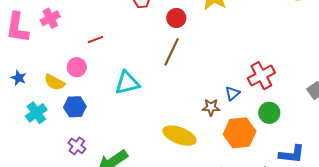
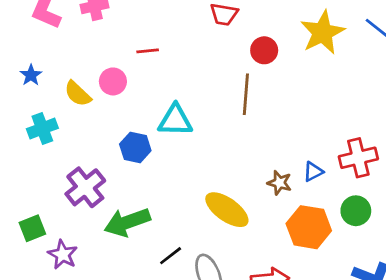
brown line: (172, 52) -> (246, 94), turned -36
blue hexagon: (75, 107) -> (135, 147), moved
purple cross: (77, 146) -> (85, 187), size x1.6

